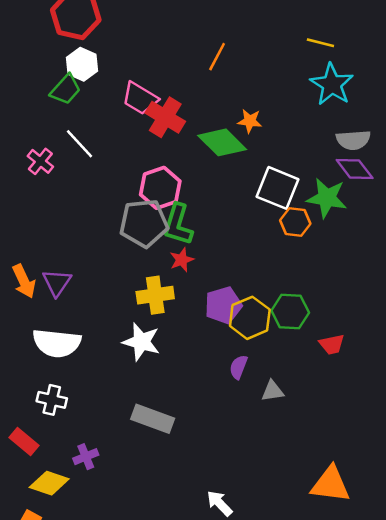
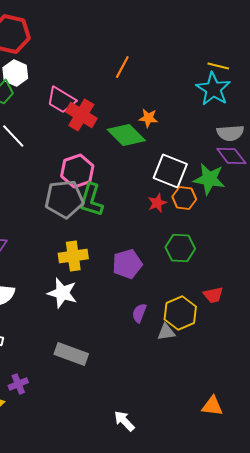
yellow line: (320, 43) -> (218, 66), moved
red star: (182, 260) -> (157, 203), moved
green hexagon: (290, 312) -> (180, 248), moved
yellow hexagon: (250, 318) -> (180, 313), moved
orange triangle: (331, 484) -> (212, 406), size x0.7

